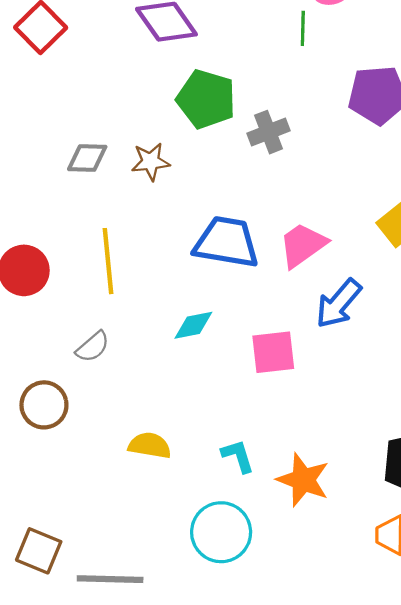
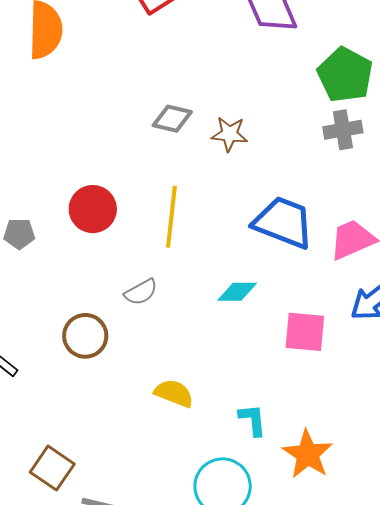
green pentagon: (206, 99) -> (345, 75), moved

